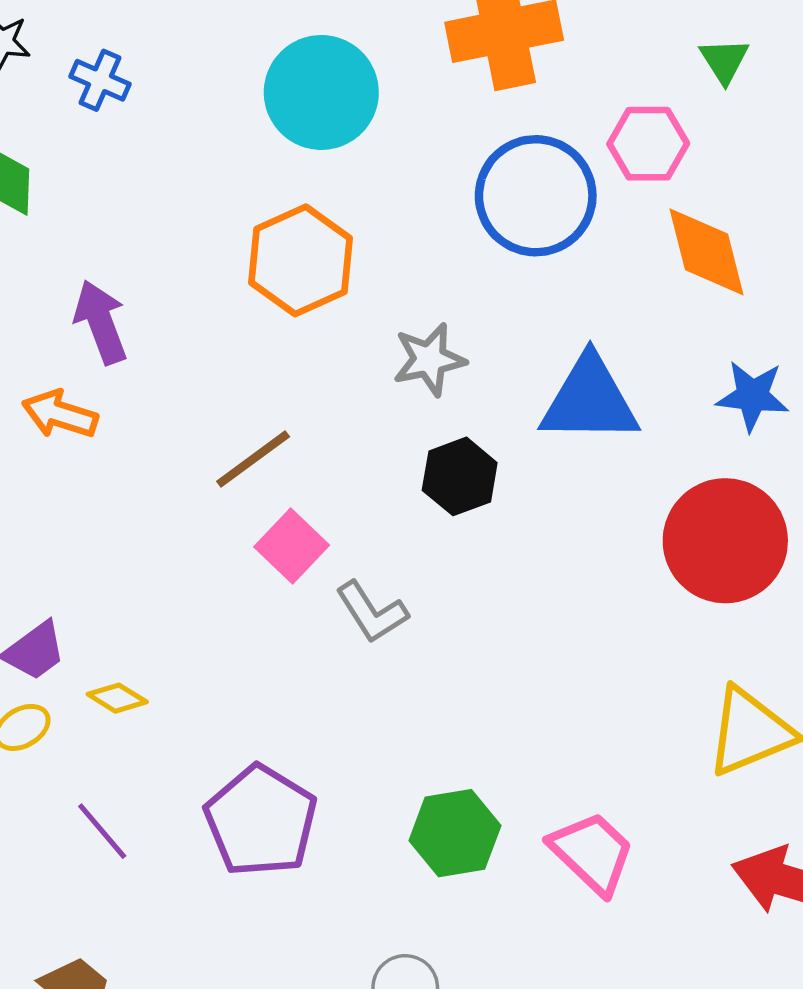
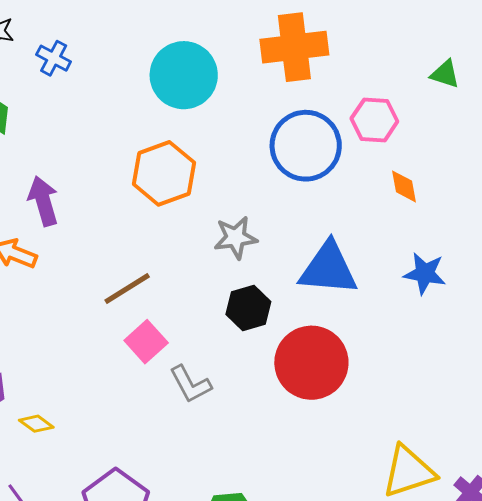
green triangle: (724, 61) -> (445, 74), moved, turned -44
orange diamond: (707, 252) -> (404, 186), size x0.6
red circle: (725, 541) -> (311, 363), moved

